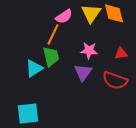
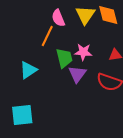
pink semicircle: (64, 16) -> (58, 18), turned 102
green trapezoid: (51, 56) -> (64, 58), moved

